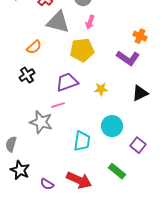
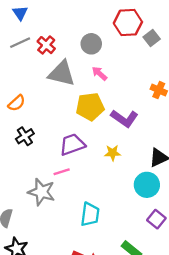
pink arrow: (90, 22) -> (100, 73), turned 112
orange semicircle: (34, 47) -> (17, 103), moved
purple L-shape: (128, 58) -> (124, 118), moved
cyan circle: (112, 126) -> (147, 185), moved

